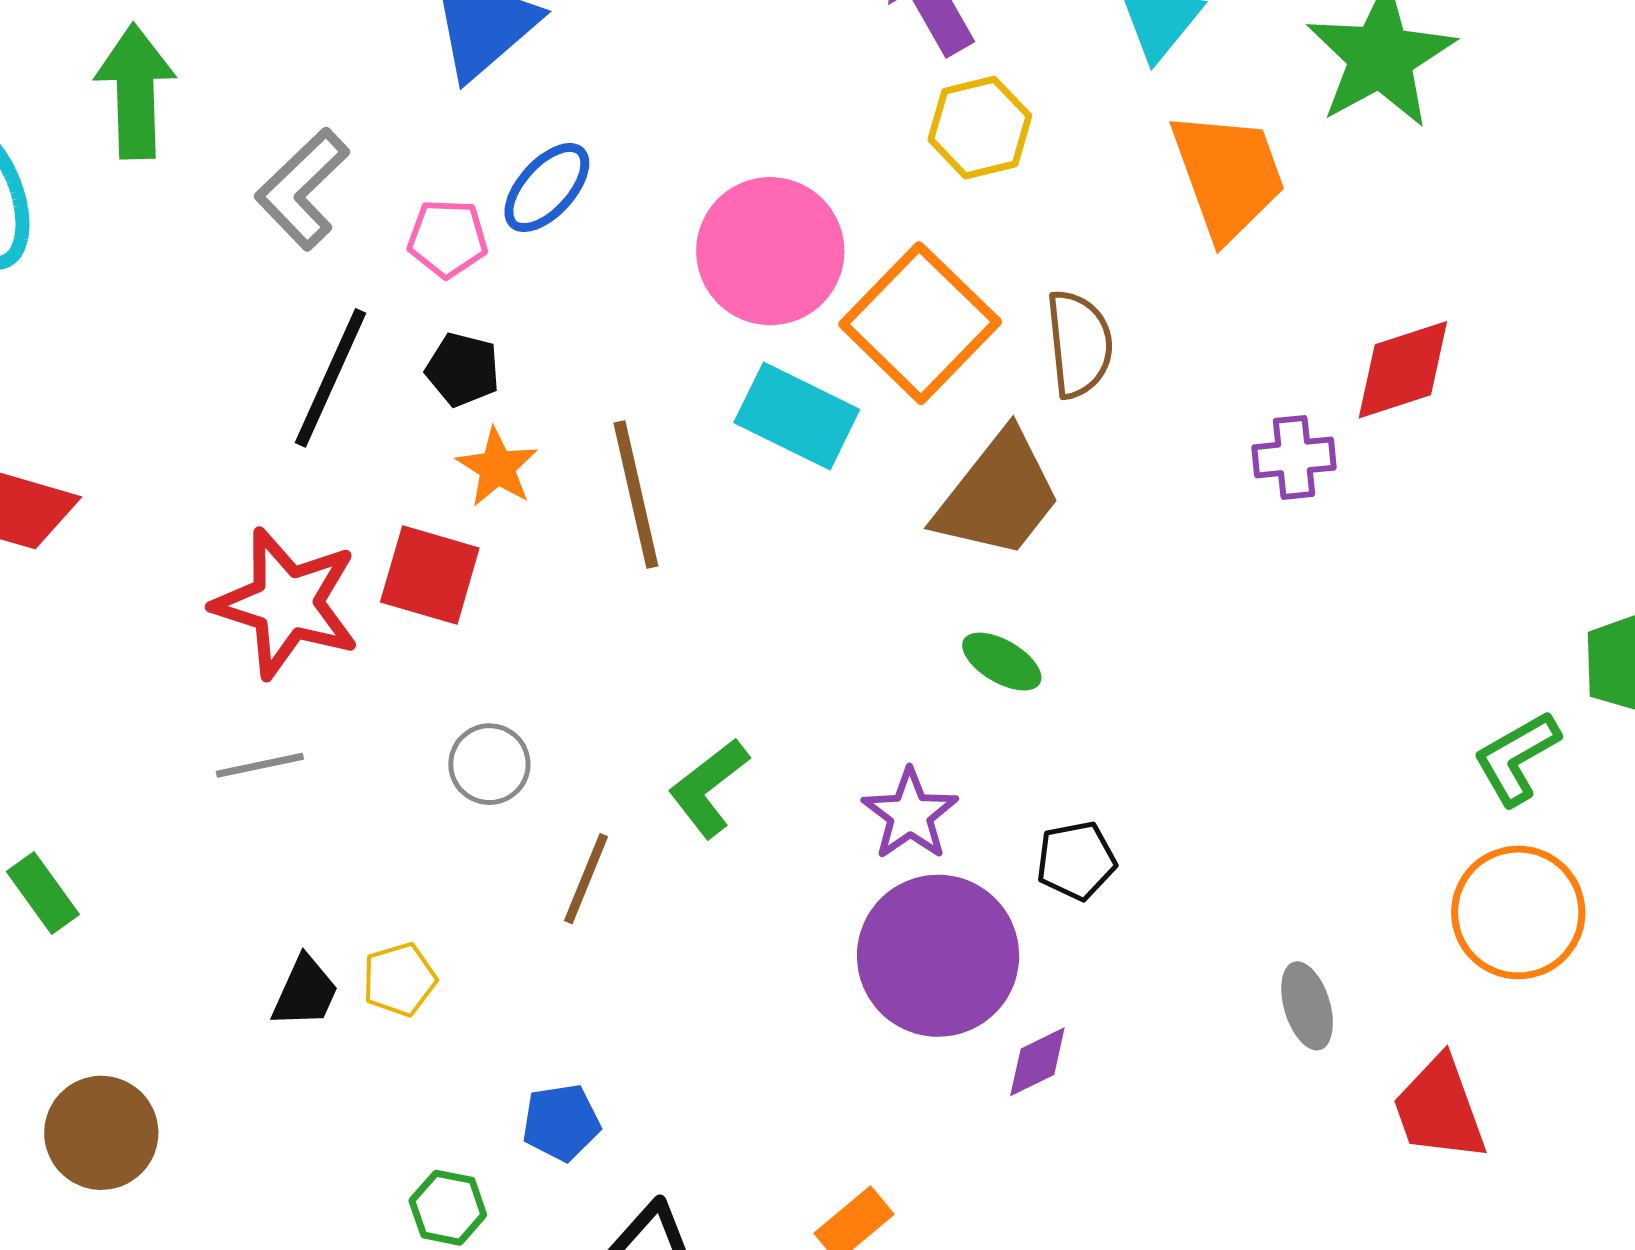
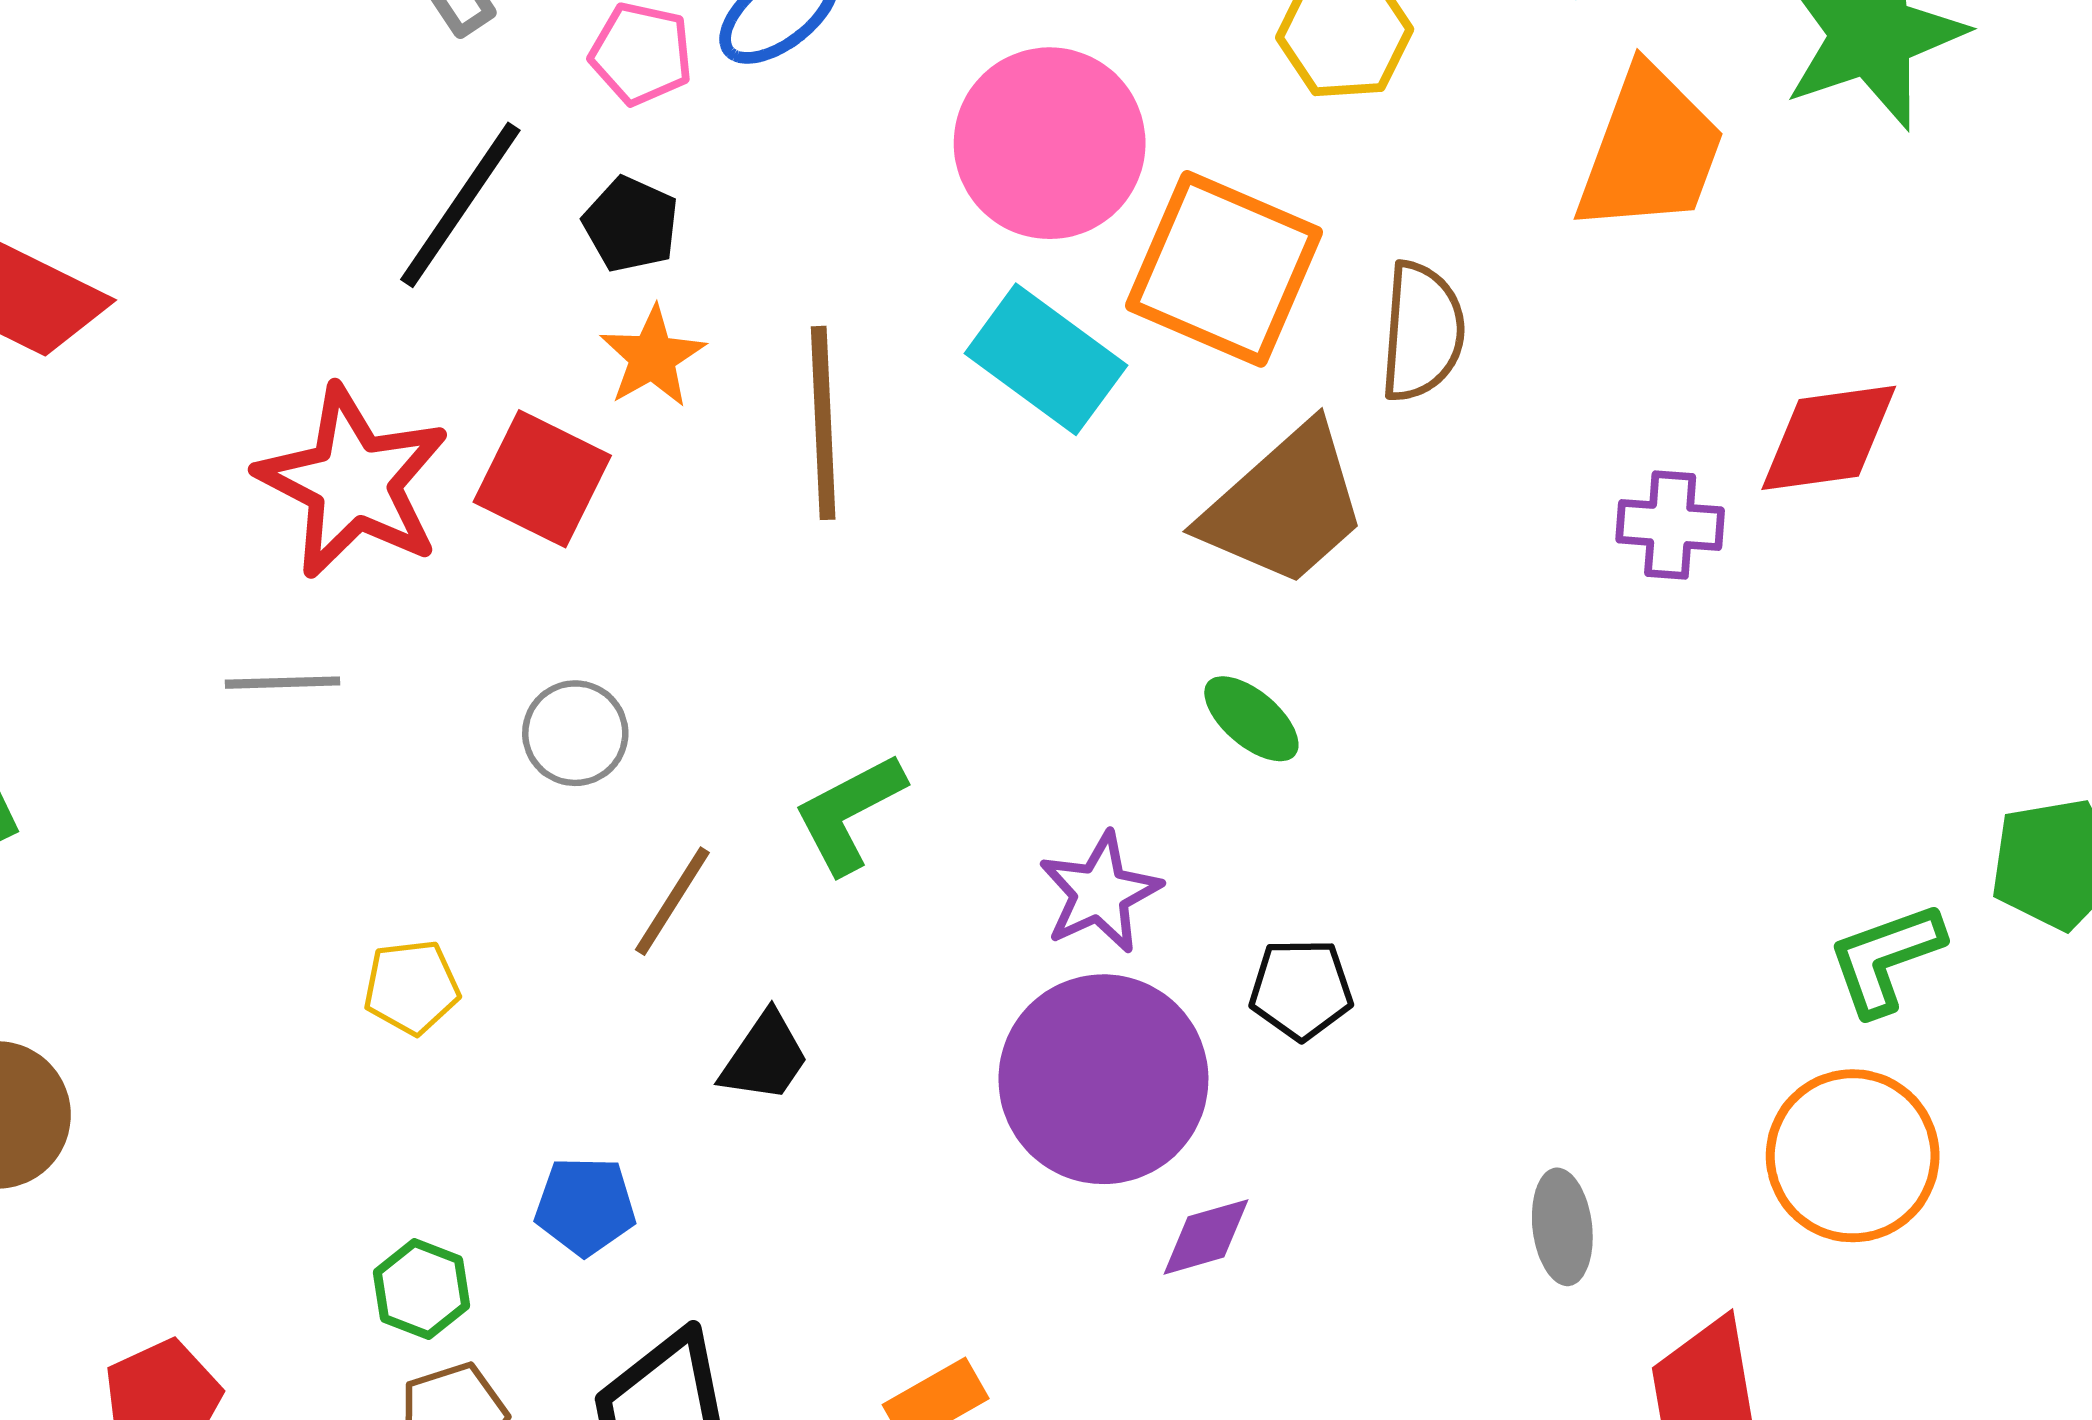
orange trapezoid: (1228, 175) -> (1650, 150), turned 30
orange square: (920, 323) -> (1224, 269), turned -31
black trapezoid: (305, 992) -> (765, 1057), moved

